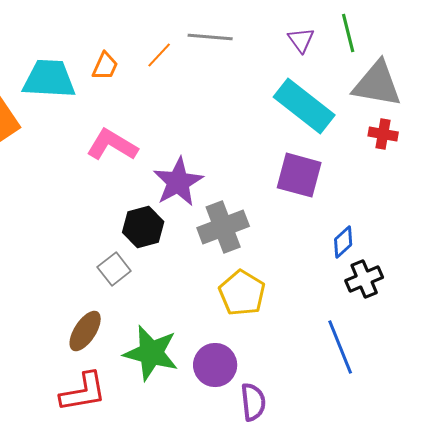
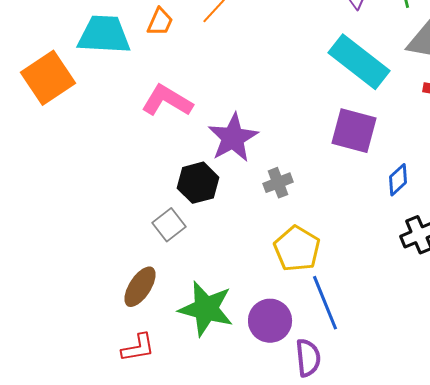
gray cross: (223, 227) -> (278, 183), size x0.6
blue diamond: (343, 242) -> (398, 180), moved
blue line: (340, 347) -> (325, 303), moved
red L-shape: (83, 392) -> (138, 348), size x0.7

